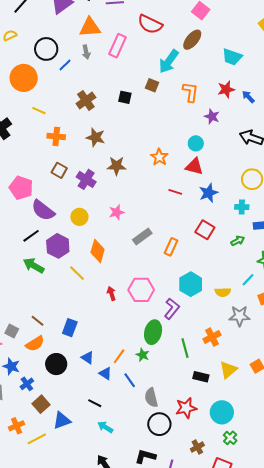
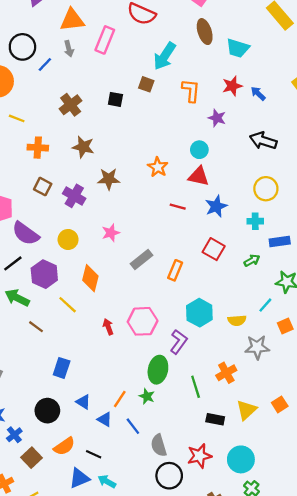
brown ellipse: (192, 40) -> (205, 32), moved, turned -55
brown line: (37, 321) -> (36, 327), moved
orange semicircle: (35, 344) -> (64, 446), moved
blue triangle: (62, 420) -> (79, 478), moved

